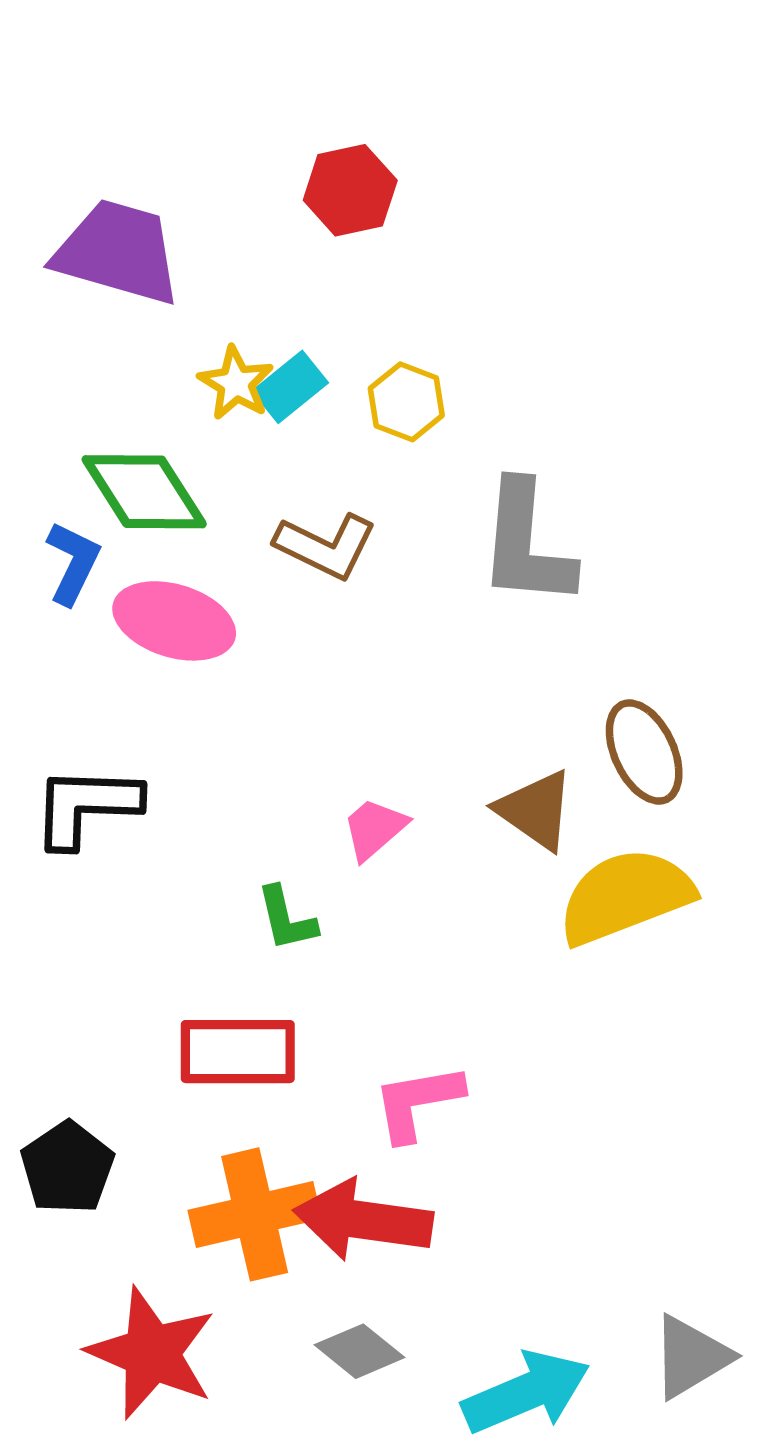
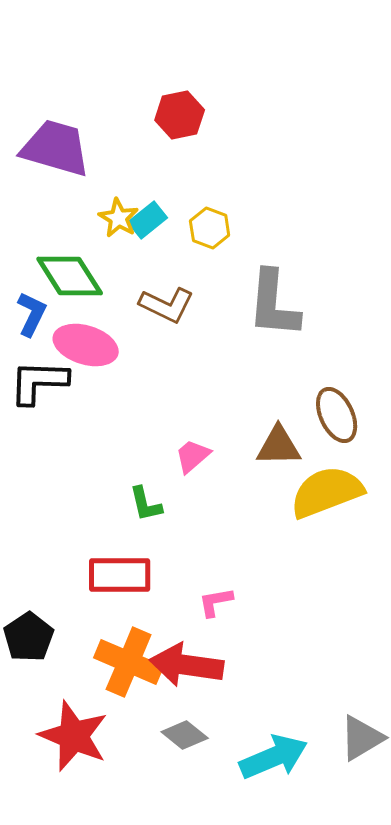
black L-shape: (86, 806) -> (39, 382), moved
brown triangle: (536, 810) -> (279, 446), turned -36
pink L-shape: (418, 1102) -> (216, 602), size x0.7
orange cross: (255, 1214) -> (129, 662), turned 36

